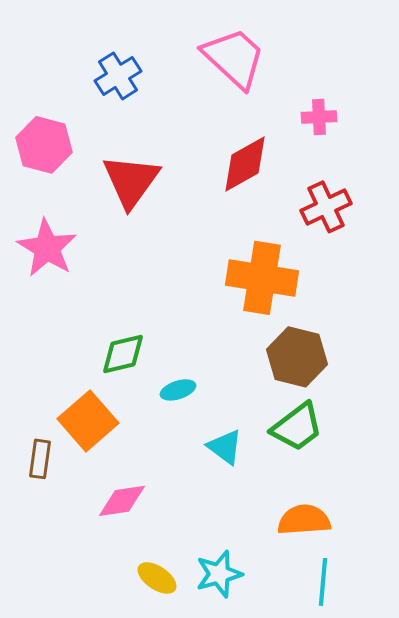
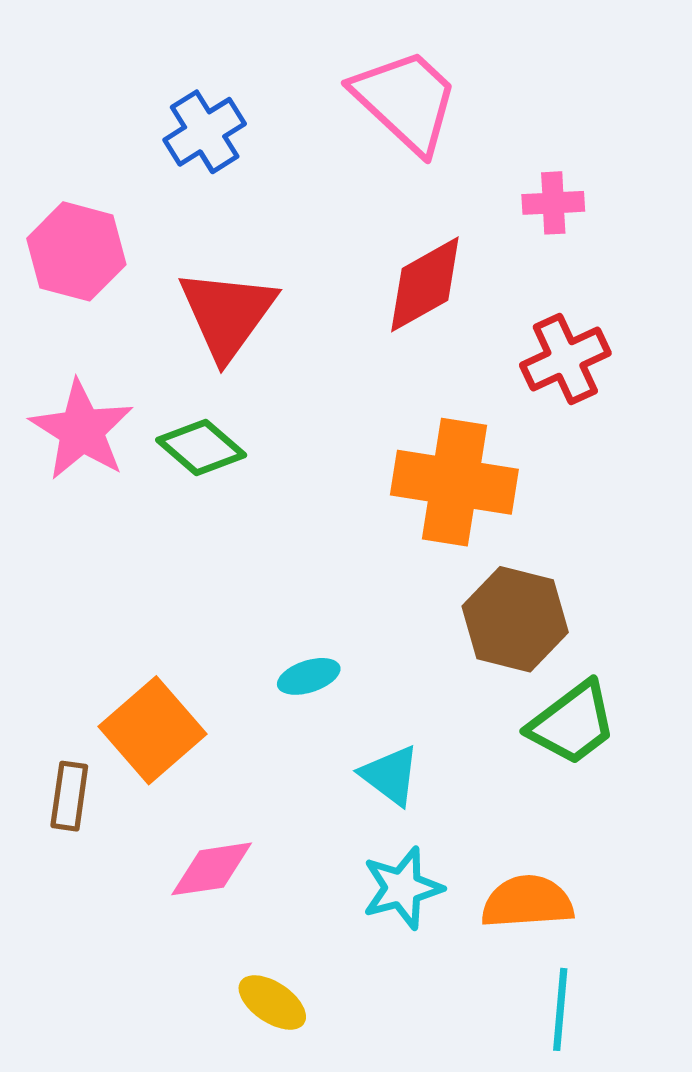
green diamond: (123, 354) -> (201, 447), moved, turned 54
green trapezoid: (297, 427) -> (572, 723), moved
cyan star: (219, 574) -> (402, 888), moved

